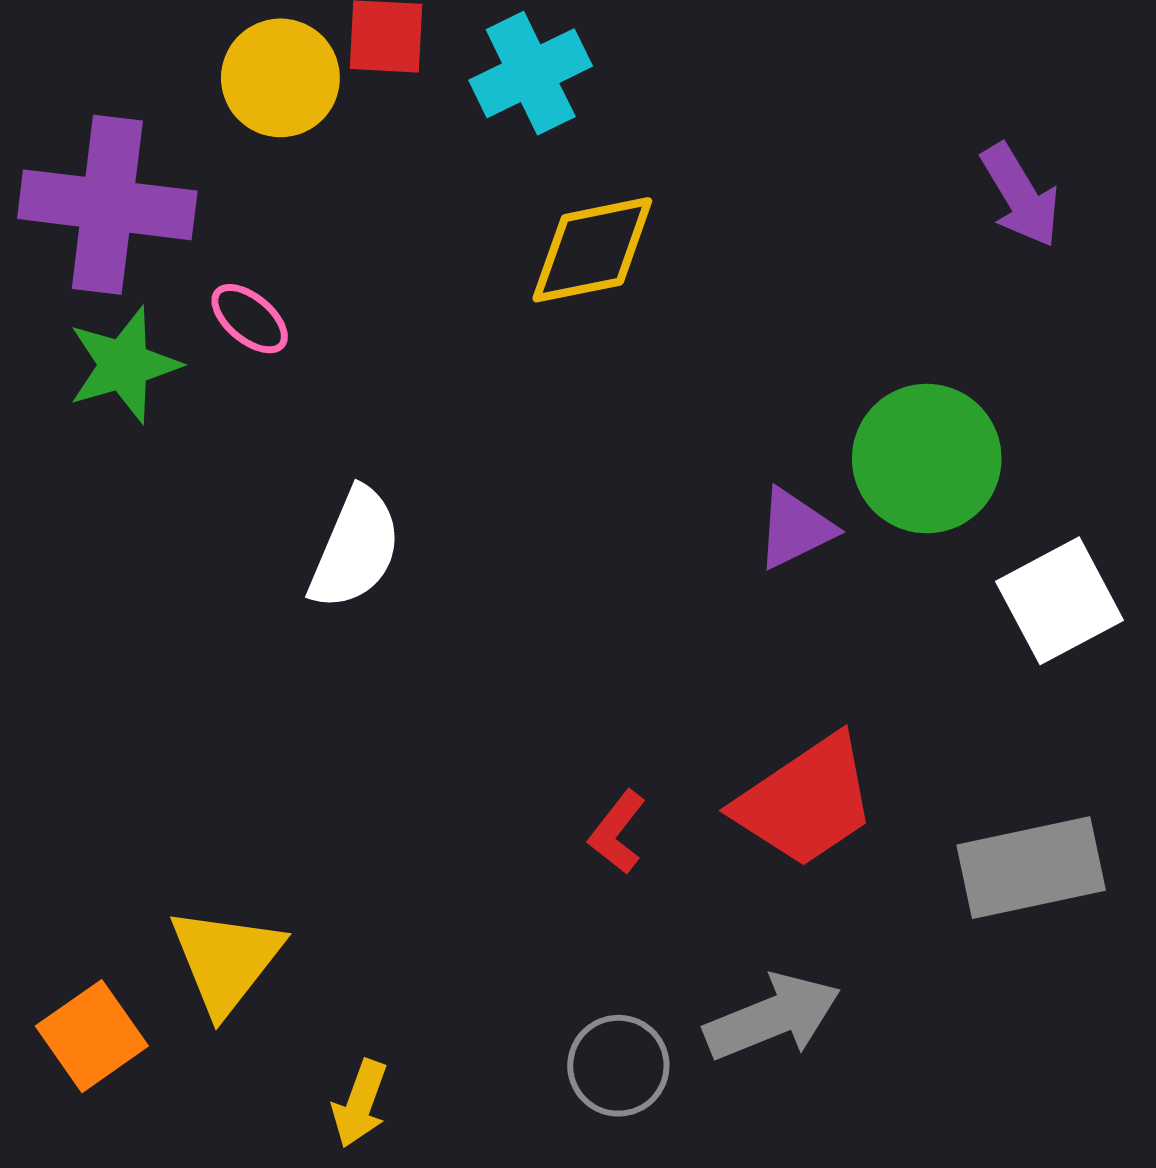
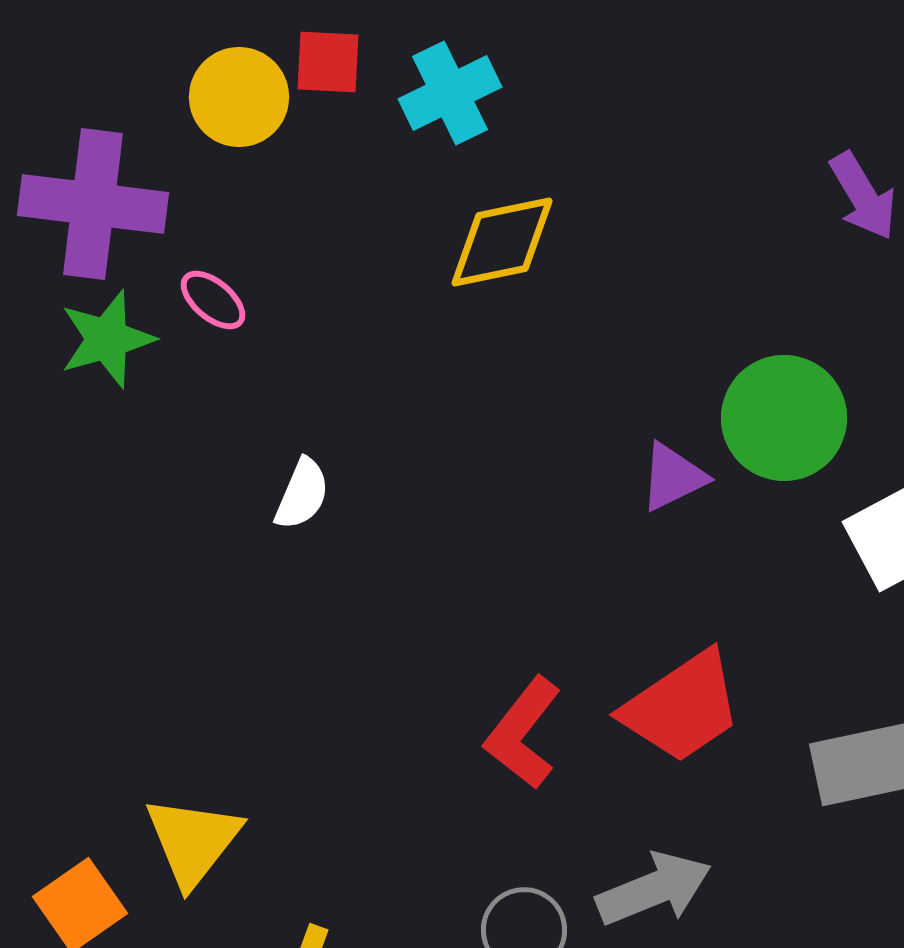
white semicircle: (355, 549) -> (302, 494), size x0.7
red L-shape: (617, 832) -> (523, 733), size x1.6

